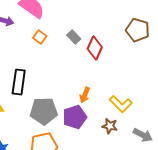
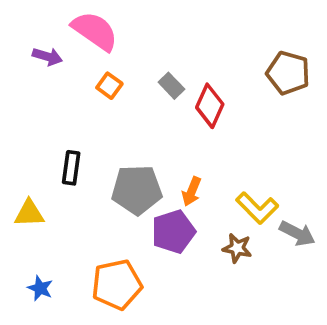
black rectangle: (19, 82) -> (71, 168), size x0.7
gray pentagon: (44, 111) -> (137, 190), moved
gray arrow: (143, 135) -> (297, 233), moved

